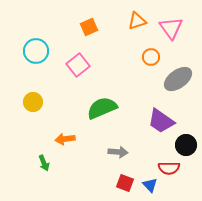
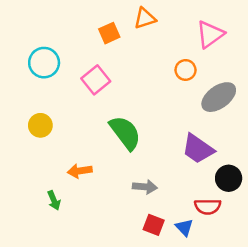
orange triangle: (137, 21) -> (145, 18), moved
pink triangle: (171, 28) -> (210, 34), turned 30
green semicircle: (102, 108) -> (125, 133), turned 76

